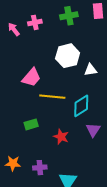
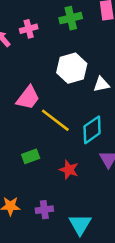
yellow line: (52, 97) -> (55, 120), turned 35

